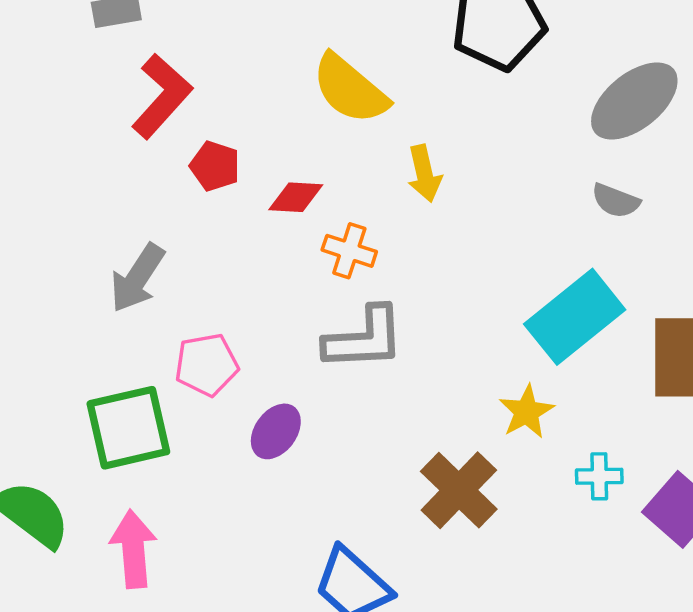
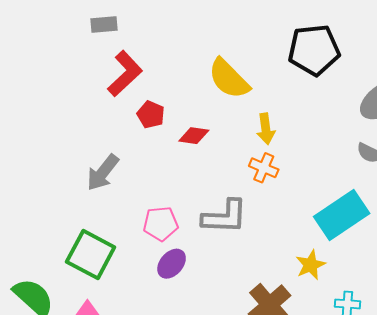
orange cross: (349, 251) -> (264, 168), moved
pink pentagon: (207, 365) -> (161, 224), moved
green square: (128, 428) -> (91, 254), turned 36

